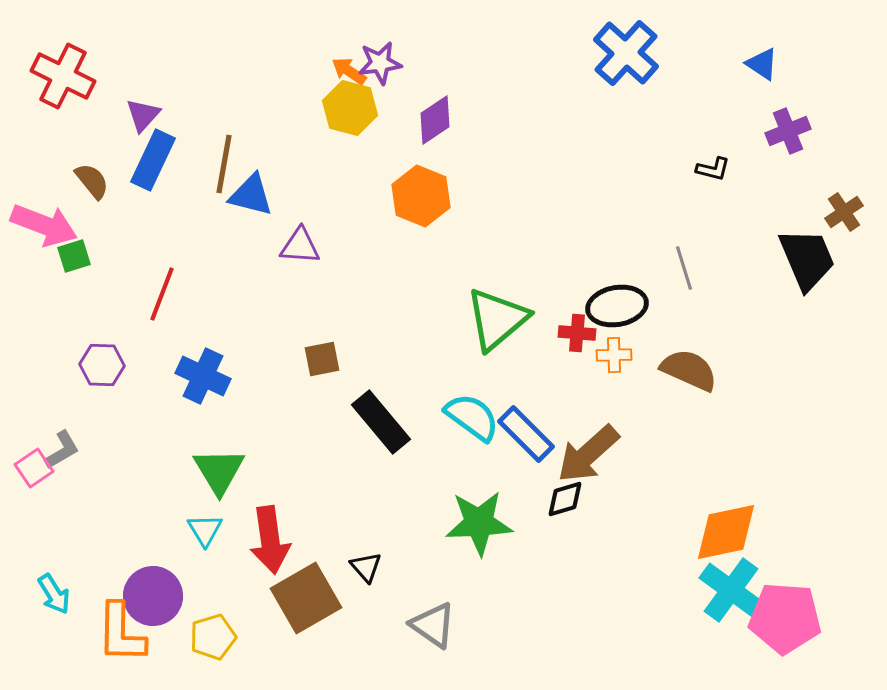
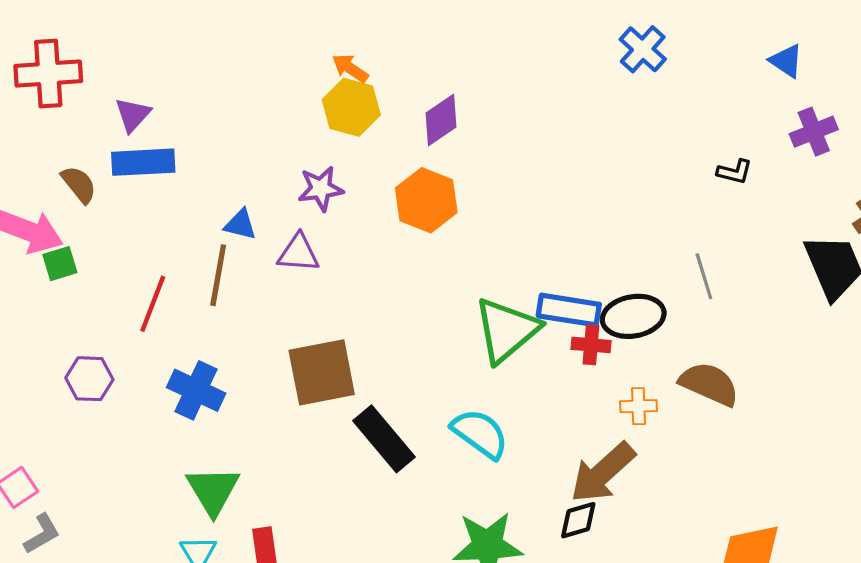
blue cross: (626, 53) -> (643, 49), size x0.7
purple star: (380, 63) -> (321, 189), moved
red cross: (63, 76) -> (48, 74), turned -30
blue rectangle: (153, 160) -> (143, 162), turned 62
brown line: (224, 164) -> (218, 275), moved
blue triangle: (251, 195) -> (240, 225), moved, size x0.7
orange cross: (614, 355) -> (638, 406), moved
brown square: (322, 359) -> (322, 372), size x1.8
blue rectangle: (526, 434) -> (569, 310), moved, turned -36
gray L-shape: (62, 450) -> (42, 534), moved

